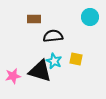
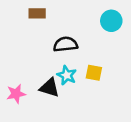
brown rectangle: (34, 19) -> (37, 13), moved
black triangle: (40, 71) -> (49, 88), size x0.7

